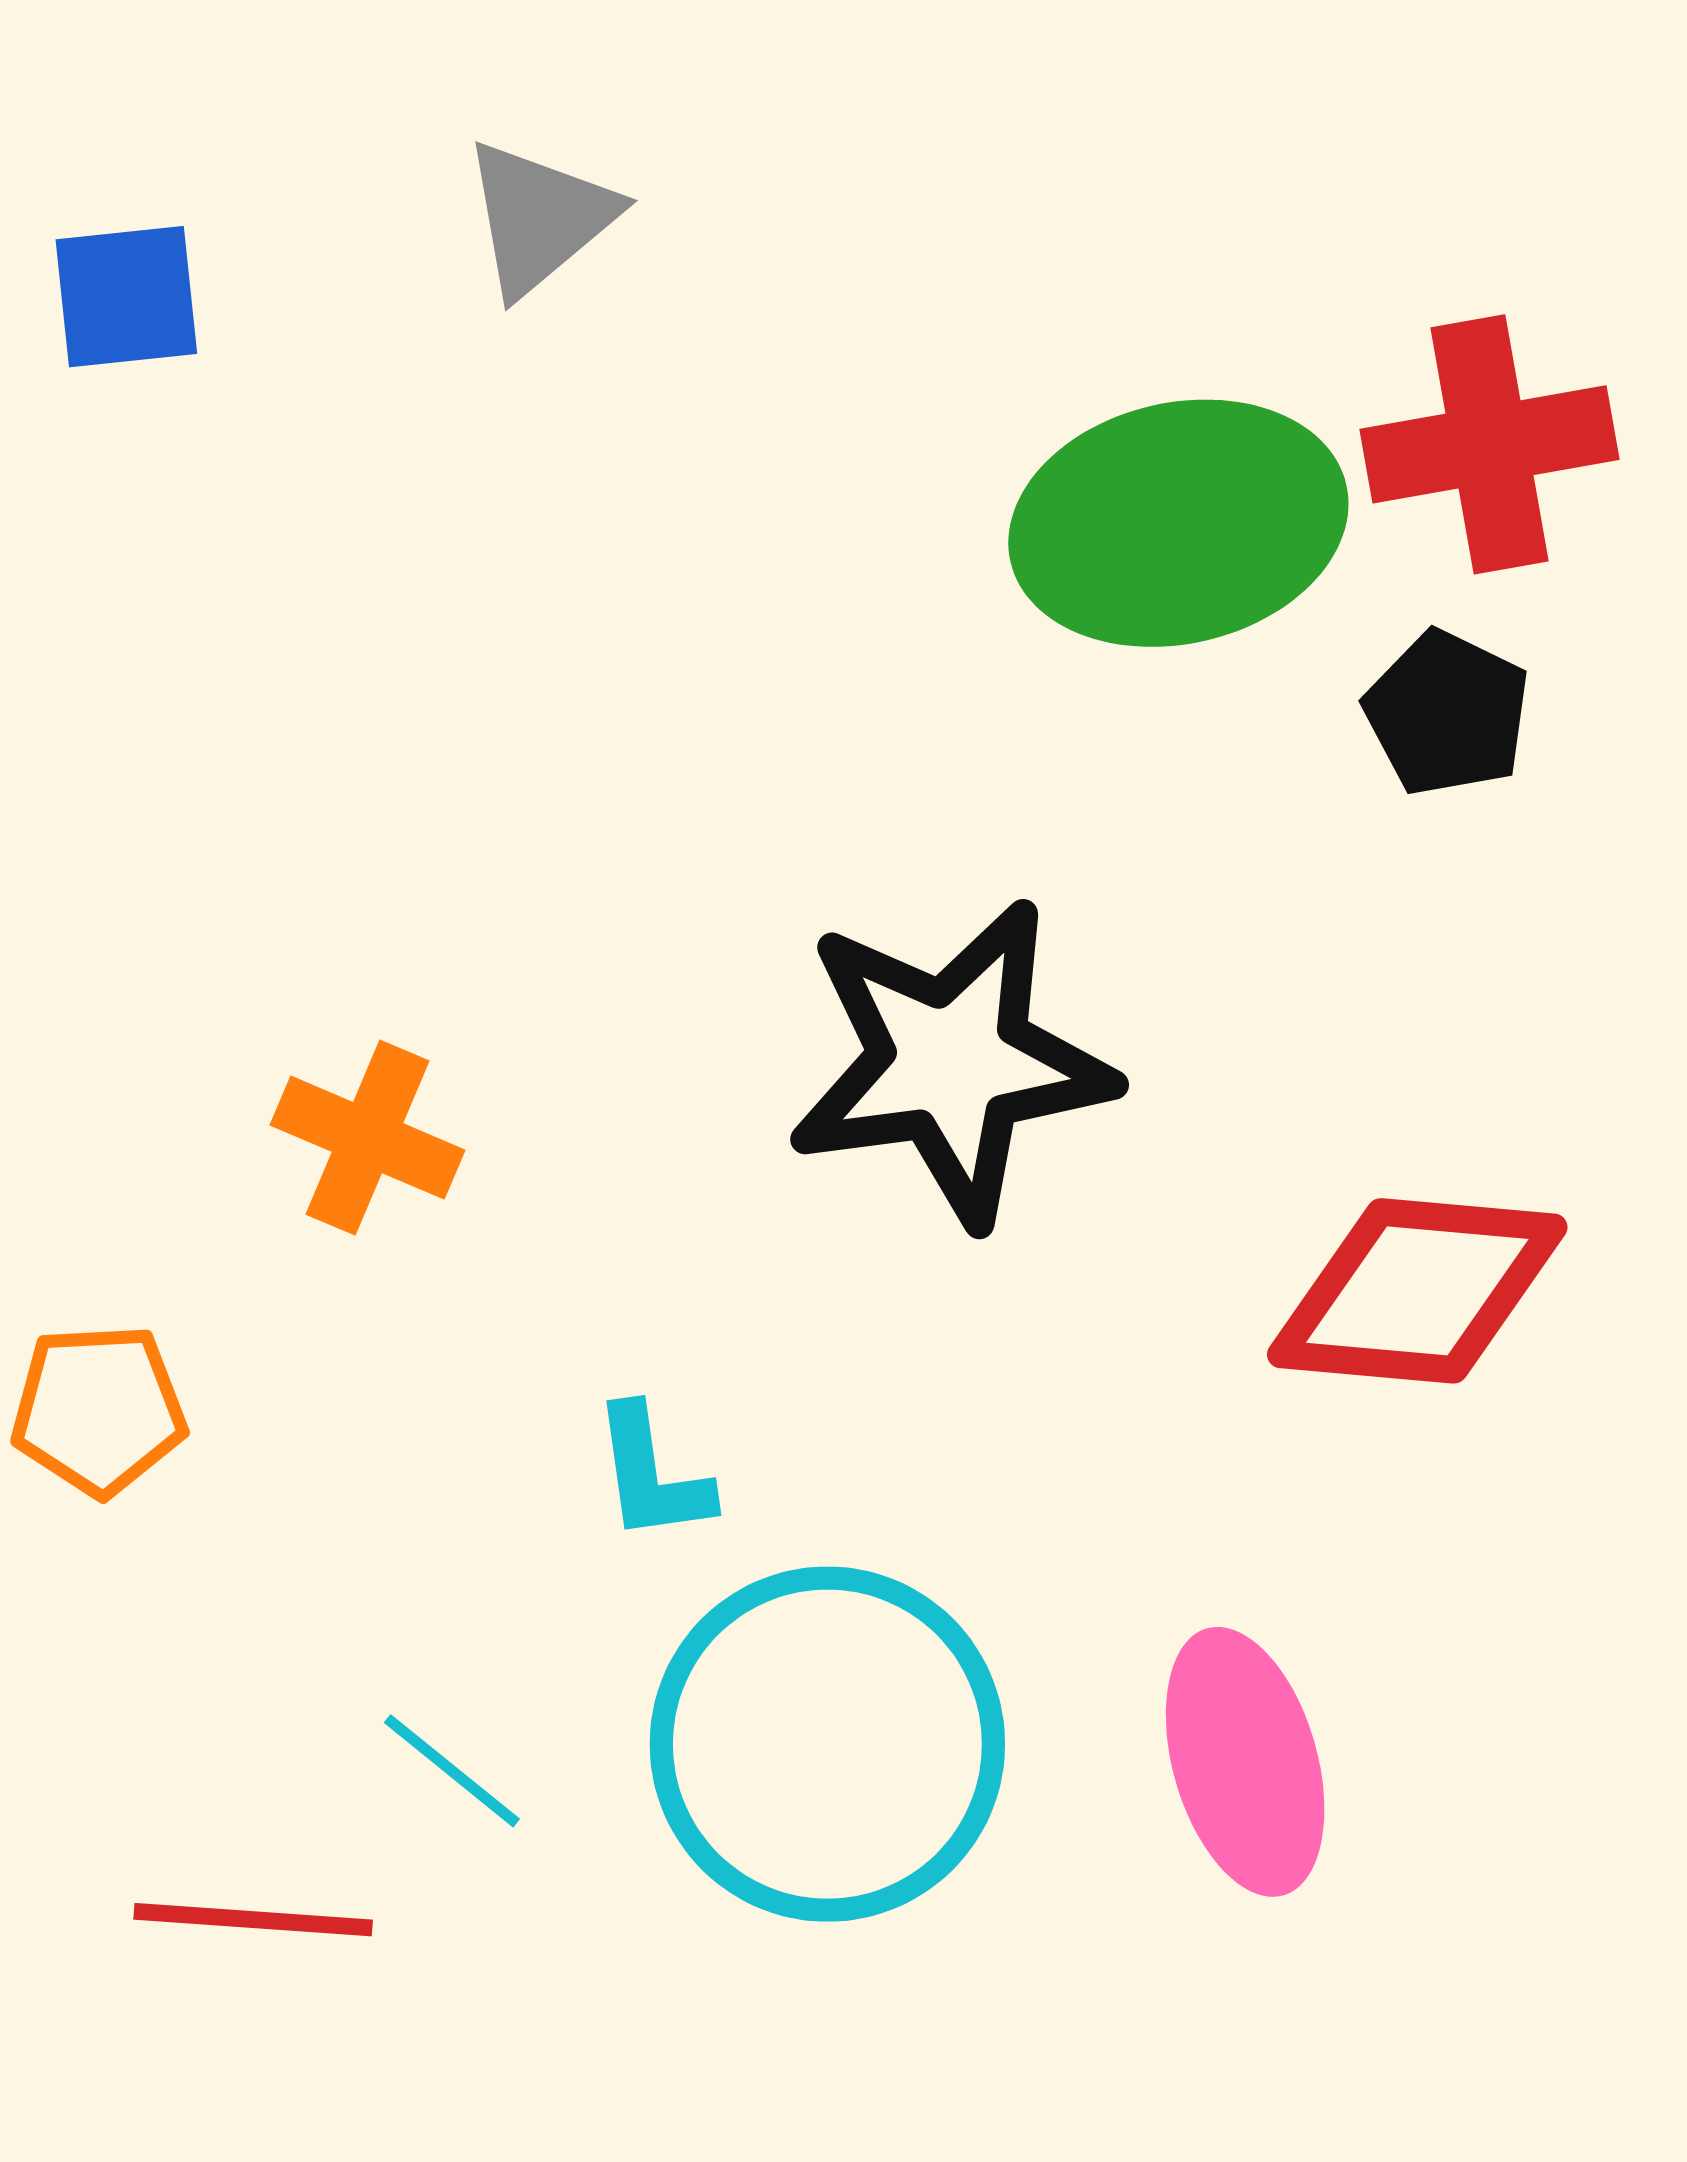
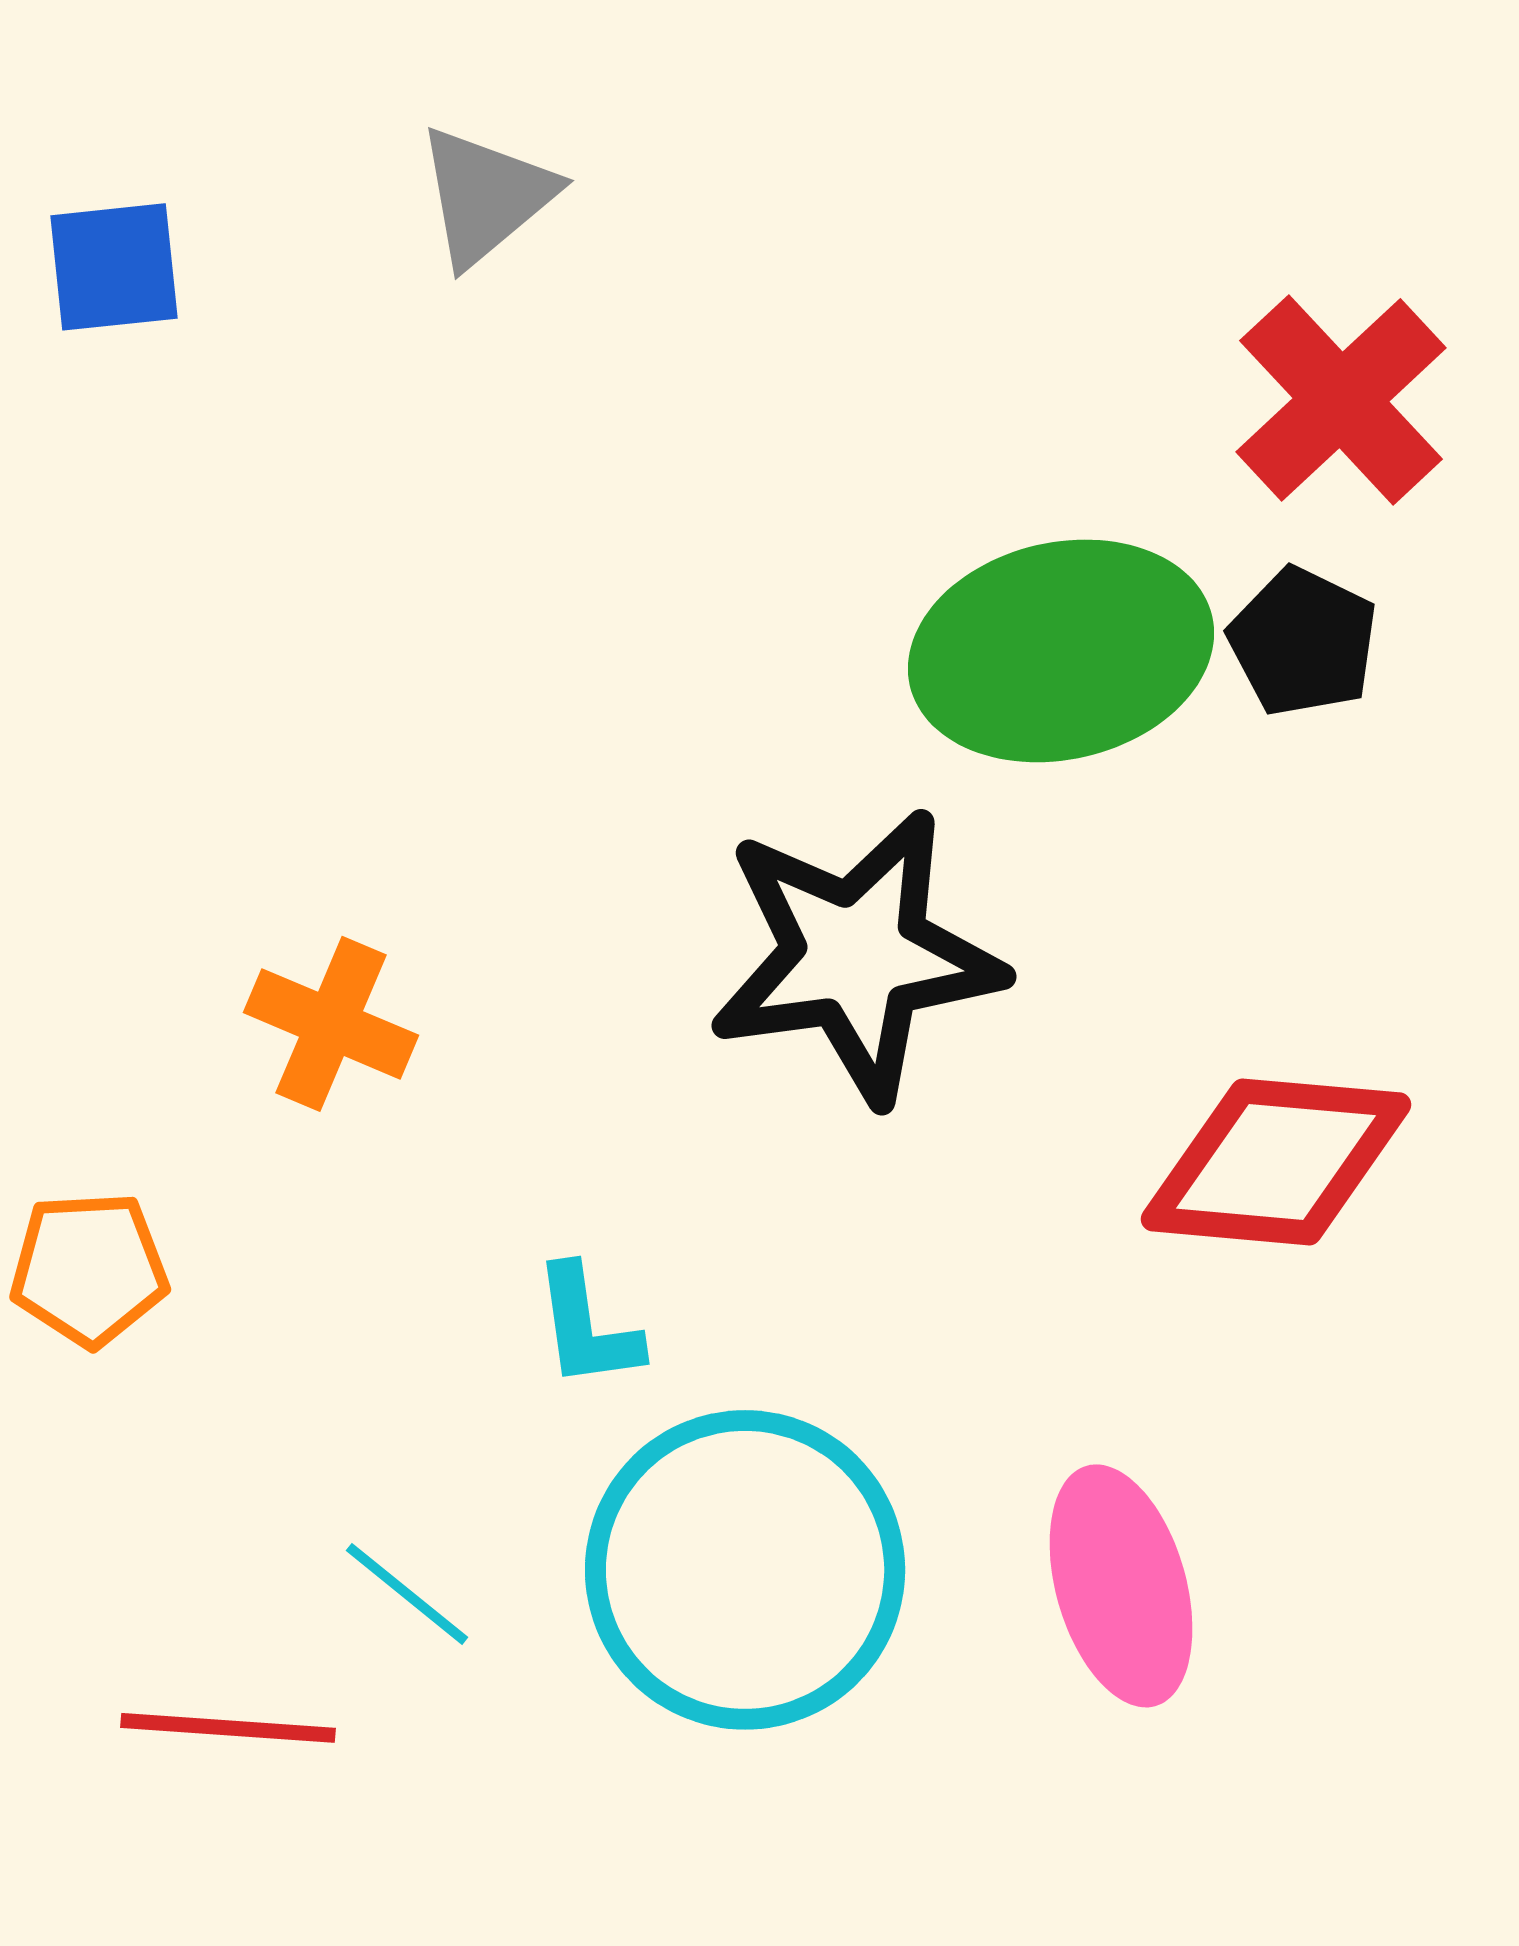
red cross: (1489, 444) -> (1341, 400), turned -33
green ellipse: (1178, 523) -> (1061, 651), moved

